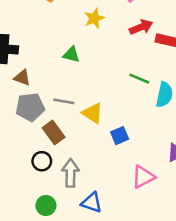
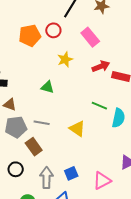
yellow triangle: (93, 113) -> (77, 129), moved
blue square: (120, 136) -> (71, 173), moved
black circle: (42, 161) -> (16, 169), moved

